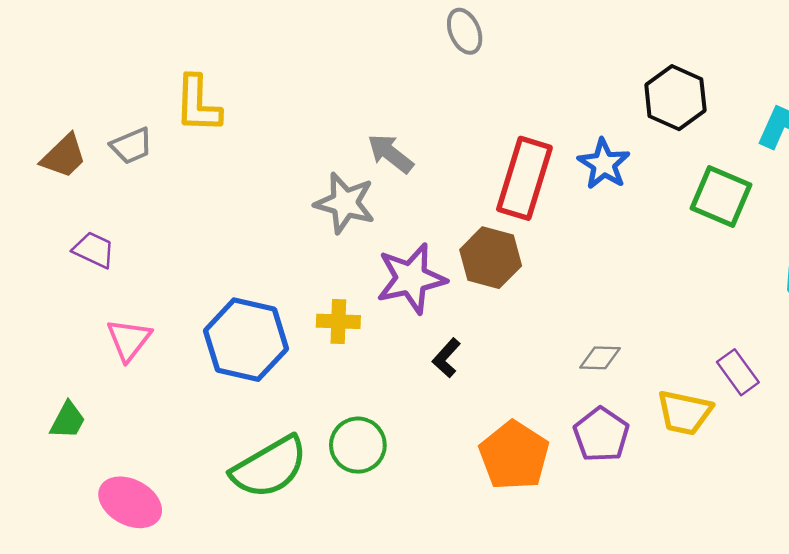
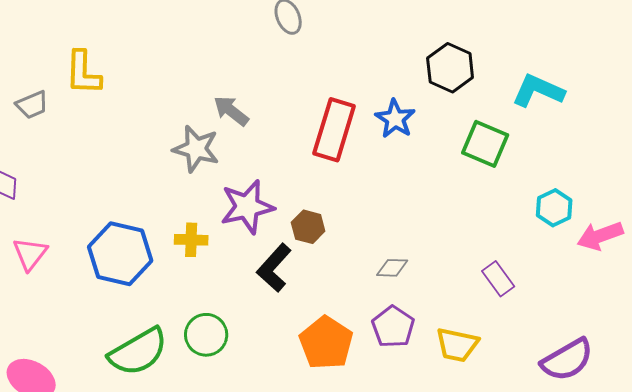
brown hexagon: (491, 258) -> (308, 227), moved, size x0.7
black L-shape: (446, 358) -> (274, 268), size x1.6
yellow trapezoid: (685, 413) -> (457, 345), moved

